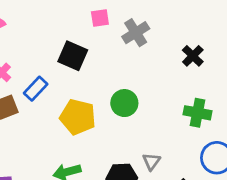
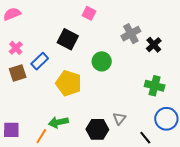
pink square: (100, 18) -> (89, 13), turned 32
gray cross: (136, 33) -> (131, 34), moved
green circle: (124, 103) -> (102, 61), moved

